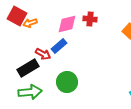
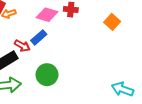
pink diamond: (67, 24) -> (47, 15), turned 30

